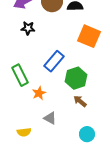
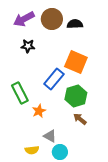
orange square: (89, 36) -> (76, 62), moved
yellow semicircle: (24, 132) -> (32, 150), moved
cyan circle: (87, 134) -> (60, 152), moved

